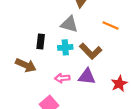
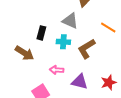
brown L-shape: (91, 51) -> (86, 49), turned 95
purple triangle: (87, 77) -> (80, 82), moved

